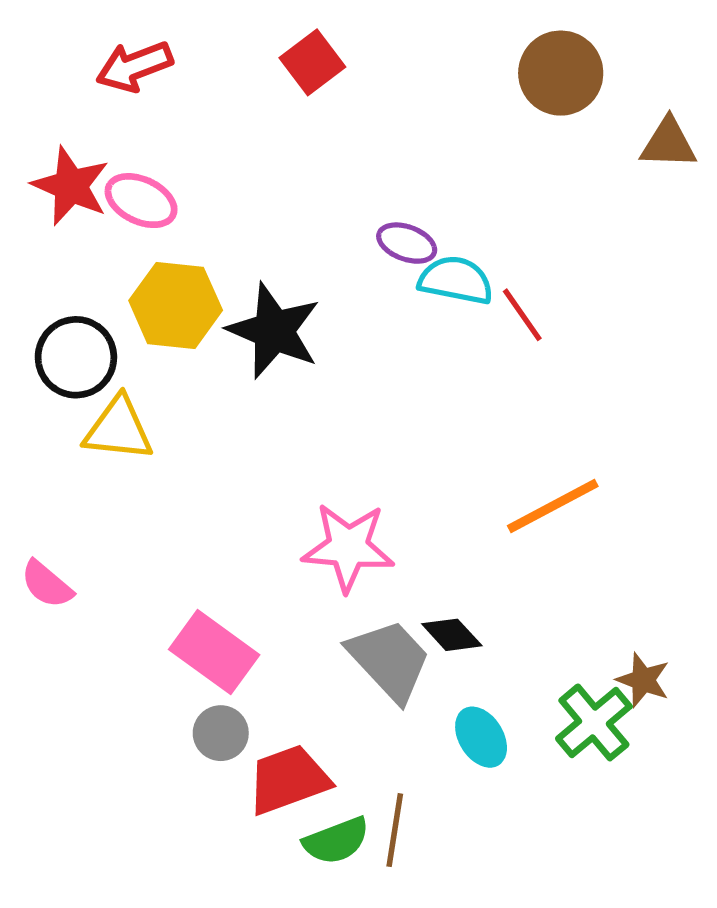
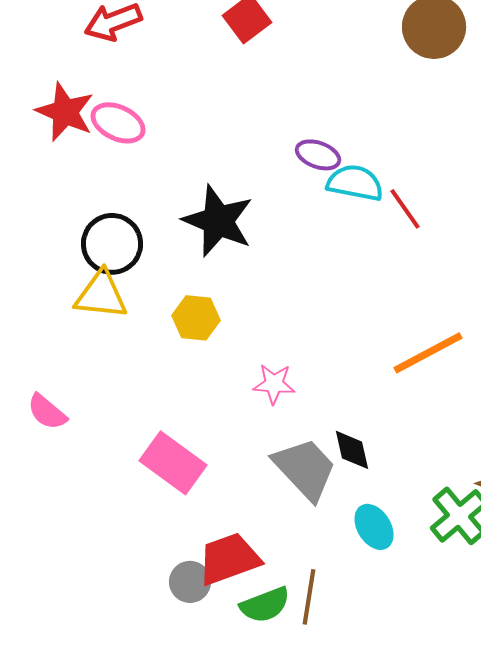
yellow hexagon: (176, 305) -> (196, 318), moved, size x0.7
black circle: (76, 357) -> (112, 244), moved
pink star: (348, 547) -> (274, 384), size x0.6
black diamond: (452, 635) -> (352, 450), turned 30
gray circle: (221, 733) -> (190, 582), moved

